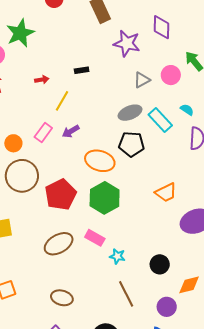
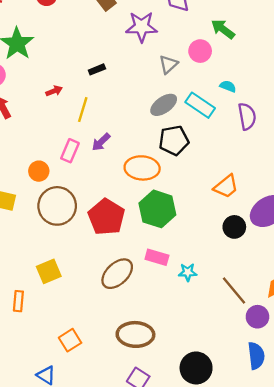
black circle: (160, 264) -> (234, 227), moved
brown line: (126, 294) -> (234, 291), moved
brown ellipse: (62, 298) -> (135, 334), size x1.4

